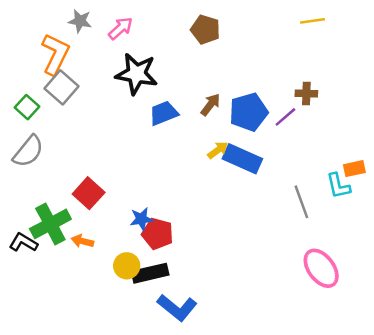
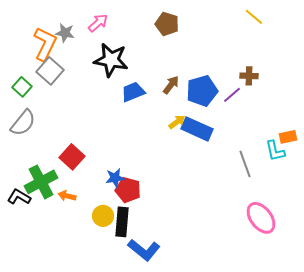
gray star: (80, 21) -> (65, 33), moved
yellow line: (313, 21) -> (254, 17), turned 48
black rectangle: (150, 273) -> (122, 222), turned -72

